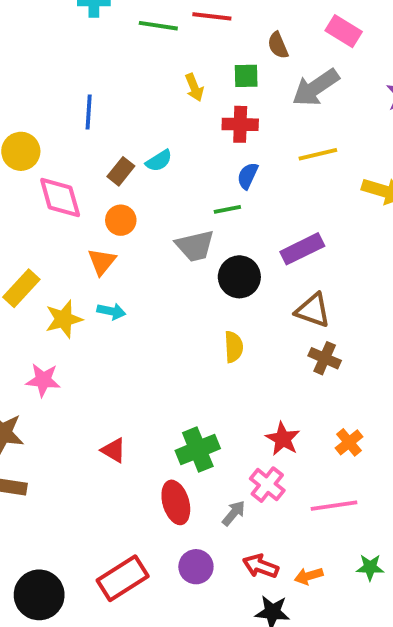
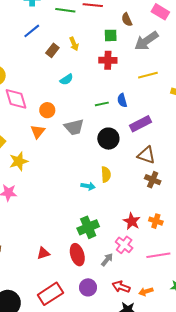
yellow arrow: (194, 87) -> (74, 44), moved
blue line: (89, 112) -> (32, 31), moved, turned 48
brown rectangle: (121, 171) -> (52, 50), moved
blue semicircle: (248, 176) -> (122, 100), moved, turned -40
gray trapezoid: (195, 246) -> (74, 127), moved
cyan arrow: (111, 311) -> (88, 186), moved
orange cross: (349, 442) -> (156, 221), moved, turned -32
red triangle: (114, 450) -> (43, 253), moved, turned -48

